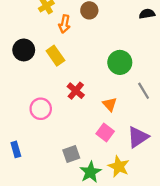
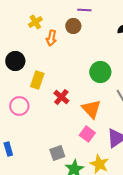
yellow rectangle: (55, 56) -> (37, 80), moved, turned 54
orange triangle: (110, 104) -> (91, 109), size x1.5
pink circle: (41, 109) -> (19, 106), moved

